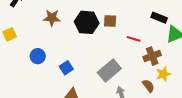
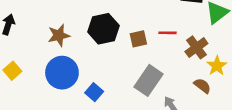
brown square: (110, 21) -> (138, 39), moved
blue circle: (38, 56) -> (62, 73), moved, size x1.6

